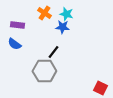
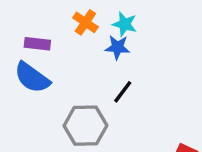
blue semicircle: (14, 44) -> (32, 78), size x1.5
black line: (53, 52) -> (123, 92), moved

